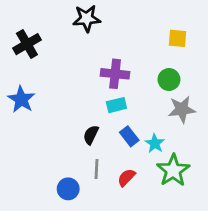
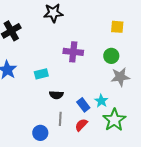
cyan rectangle: (116, 105) -> (41, 74), moved
black semicircle: (91, 135) -> (56, 95), turned -112
blue rectangle: (129, 136) -> (83, 105), moved

